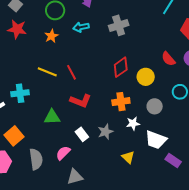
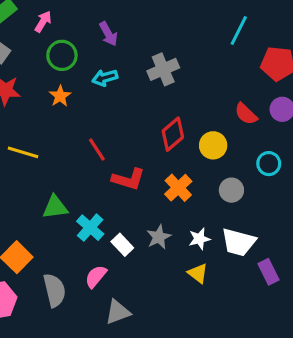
yellow line: (47, 72) -> (23, 152), moved
cyan cross: (20, 93) -> (90, 228), moved, turned -36
red L-shape: (81, 101) -> (128, 179), moved
orange cross: (121, 102) -> (178, 188), turned -30
green triangle: (52, 117) -> (55, 207), moved
white star: (133, 123) -> (199, 239), moved
purple rectangle: (173, 161) -> (269, 272), turned 35

